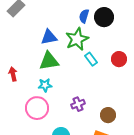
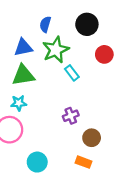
blue semicircle: (84, 16) -> (45, 24), moved
red circle: (119, 59) -> (104, 54), moved
purple cross: (78, 104) -> (71, 116), moved

